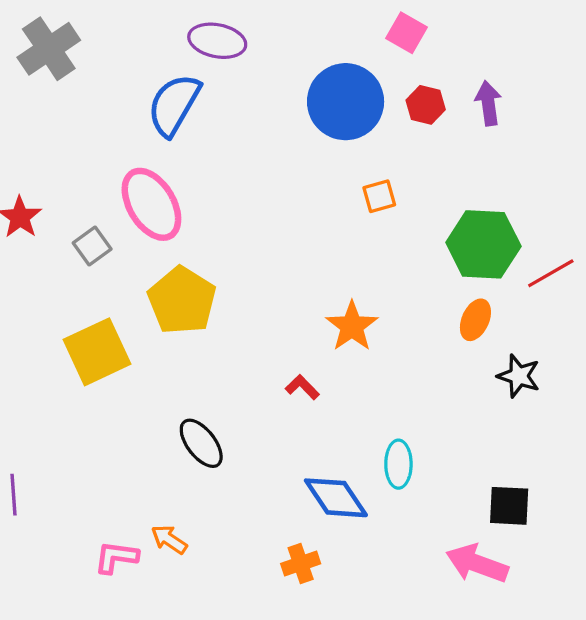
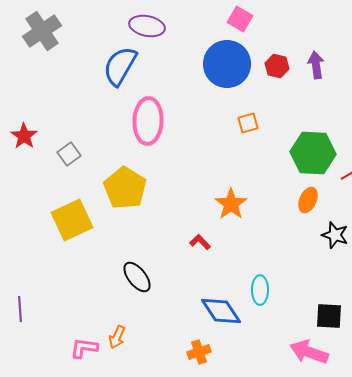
pink square: (406, 33) -> (240, 19), moved
pink ellipse: (151, 204) -> (148, 121), moved, turned 33
orange arrow: (169, 540) -> (117, 337), turned -100

